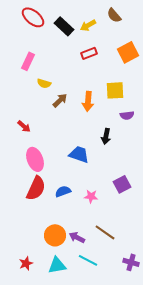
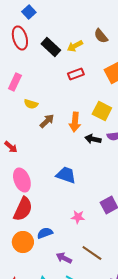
red ellipse: (33, 17) -> (20, 38), turned 35
yellow square: (115, 90) -> (102, 111), turned 30
black arrow: (106, 136) -> (93, 139), moved, turned 91
blue semicircle: (63, 191) -> (45, 233), moved
orange circle: (55, 235) -> (23, 242), moved

